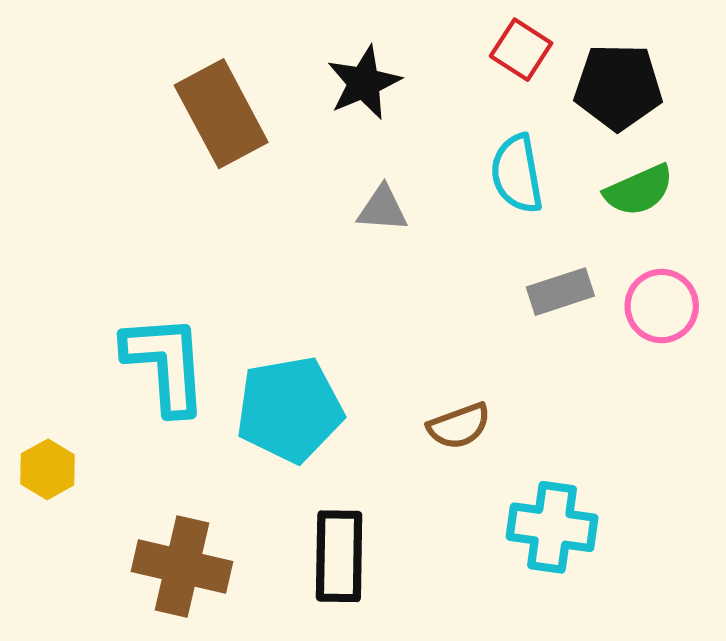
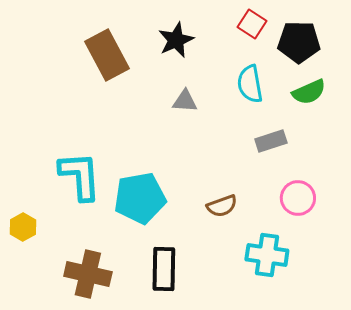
pink circle: (662, 306) -> (298, 198), moved

